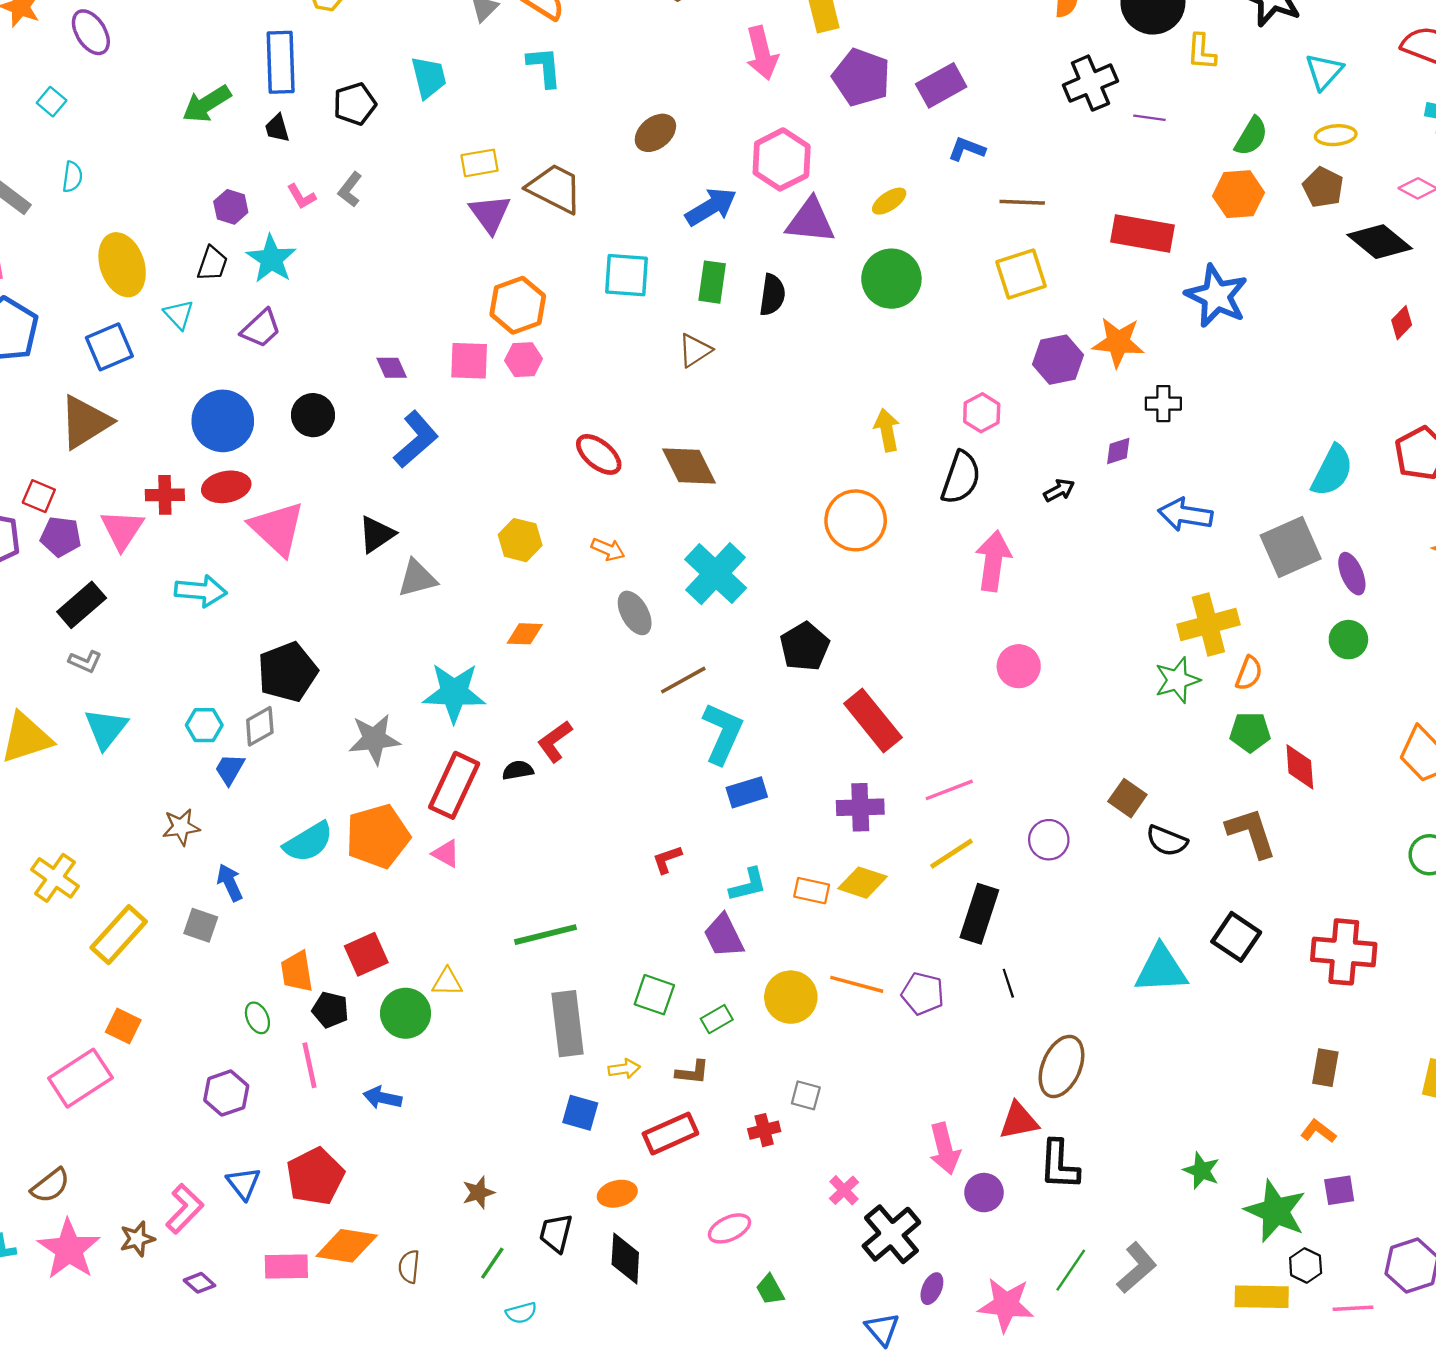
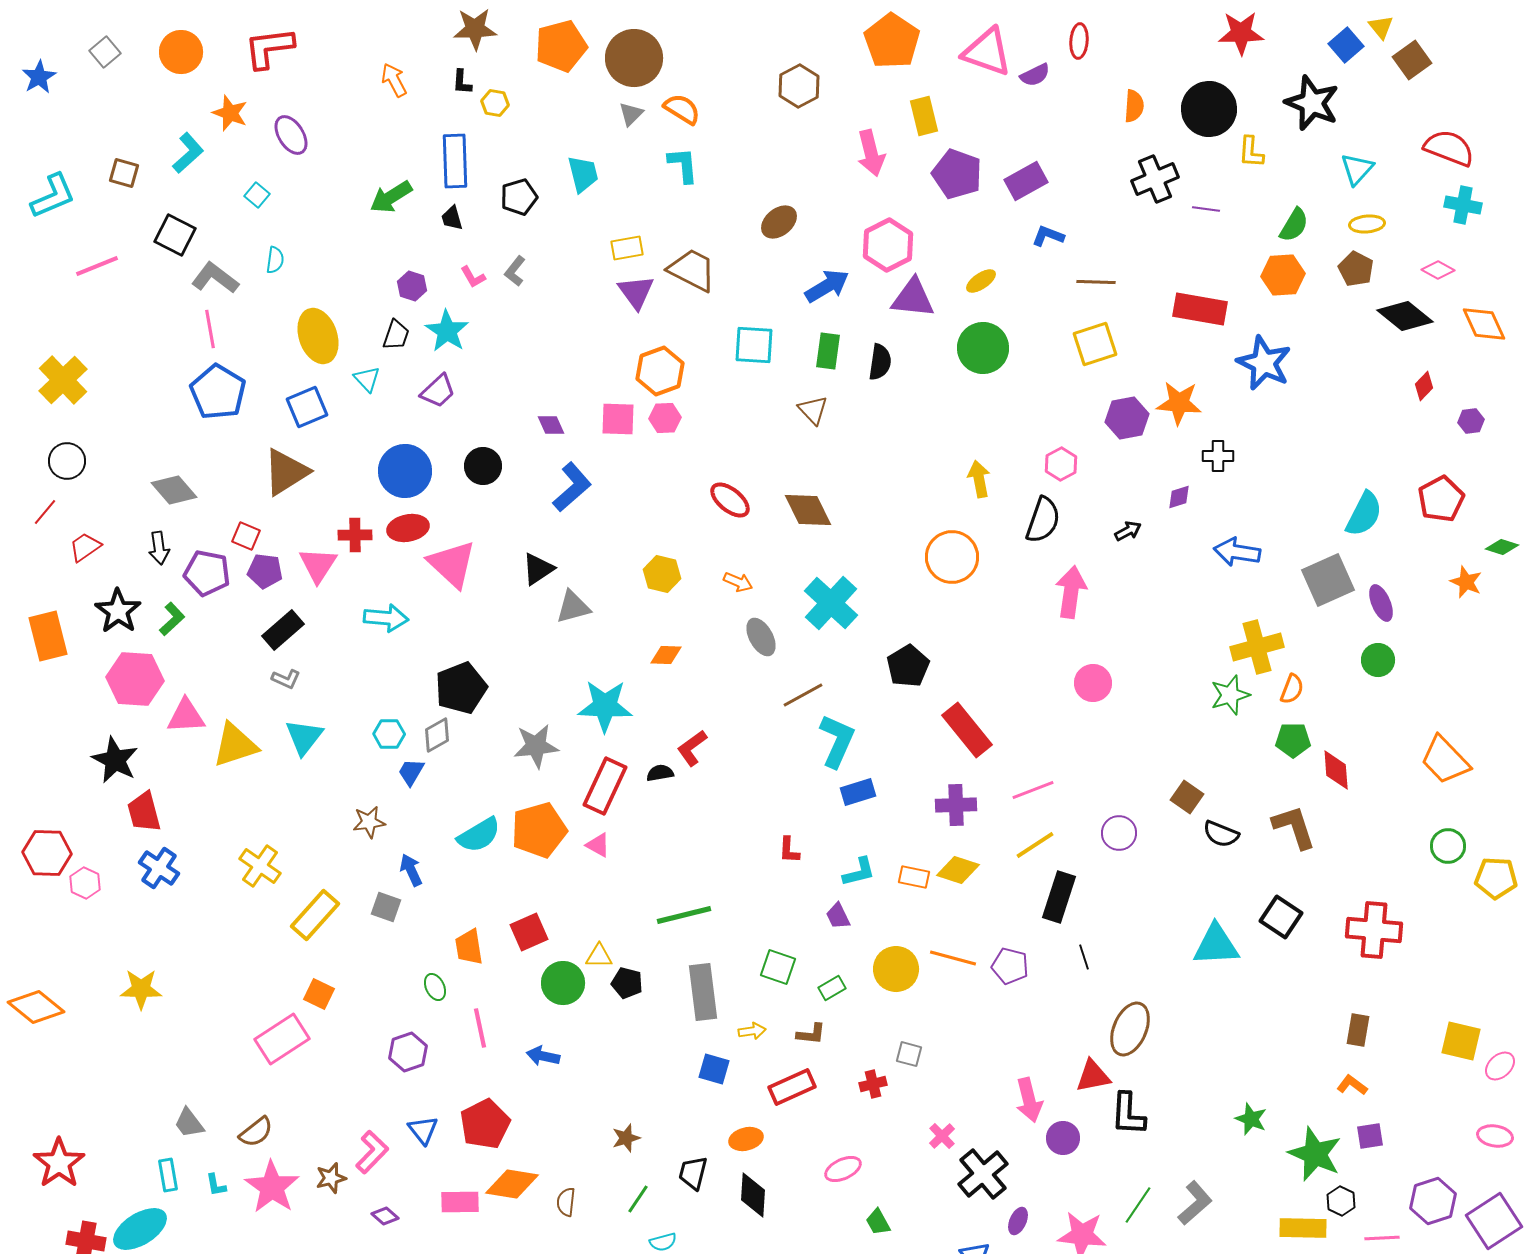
brown triangle: (695, 350) -> (813, 410), turned -40
red L-shape: (667, 859) -> (789, 850), turned -68
purple trapezoid: (724, 936) -> (838, 916), size x0.7
black pentagon: (330, 1010) -> (627, 983), moved

